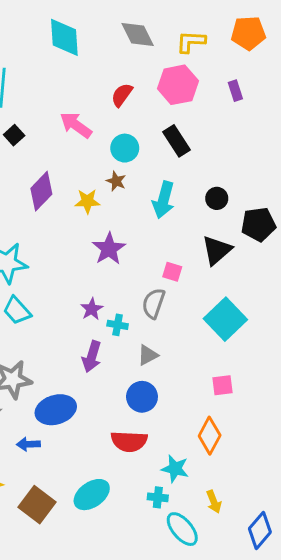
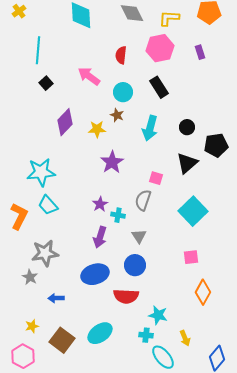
red semicircle: (122, 95) -> (121, 55), turned -30
gray triangle: (148, 355) -> (139, 236), turned -35
blue ellipse: (56, 410) -> (95, 274), moved
orange diamond: (210, 436) -> (203, 292), moved

